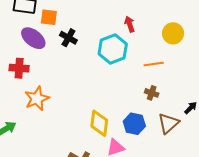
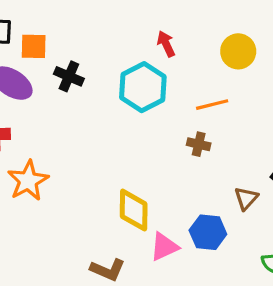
brown cross: (152, 93) -> (199, 144), moved
brown triangle: (168, 123) -> (246, 198), size x0.7
blue hexagon: (134, 124) -> (208, 232), moved

